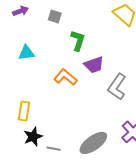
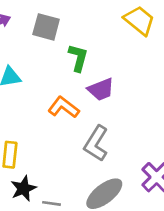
gray square: (55, 17) -> (46, 27), size x1.5
gray L-shape: (117, 87) -> (96, 143), moved

